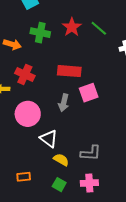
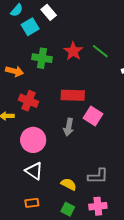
pink square: (89, 93) -> (93, 116), turned -36
white triangle: (49, 139) -> (34, 171), moved

